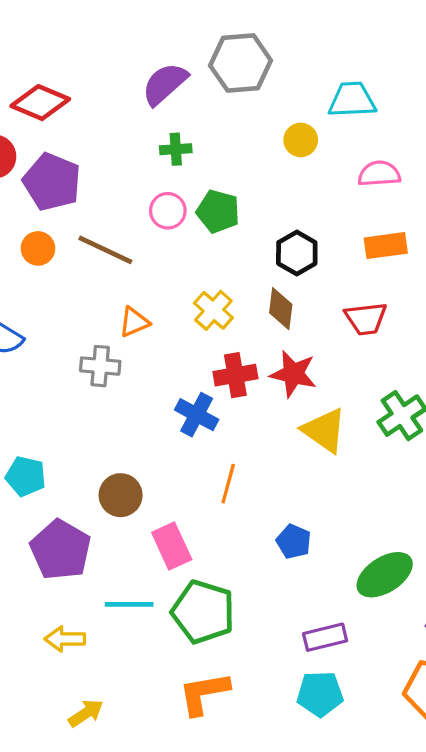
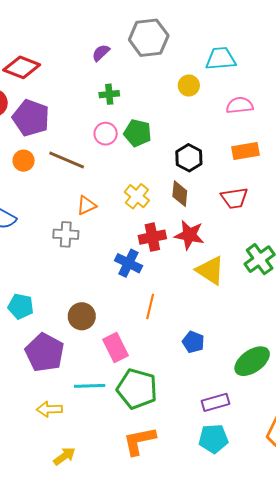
purple semicircle: (165, 84) -> (101, 53), size x0.6

